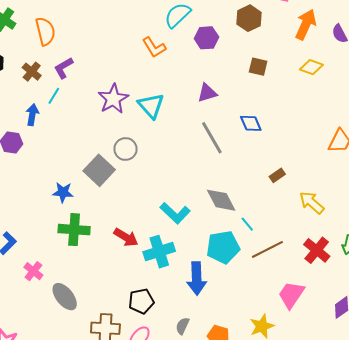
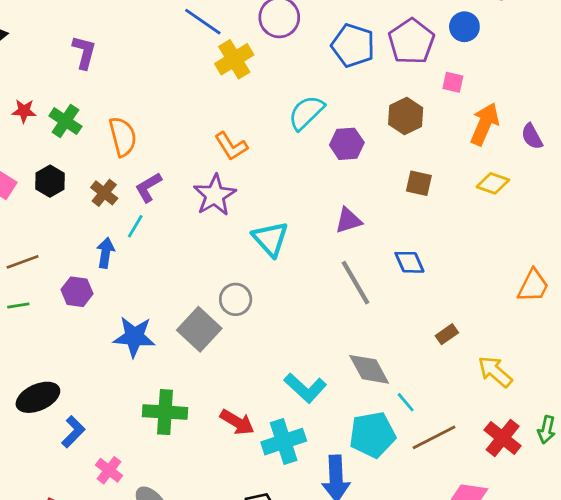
orange L-shape: (154, 47) -> (231, 146), moved
purple star: (113, 99) -> (215, 195), moved
blue star: (63, 192) -> (134, 337), moved, size x1.4

